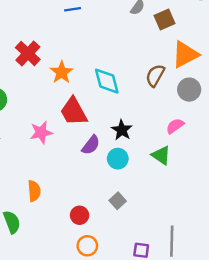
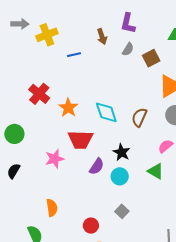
brown semicircle: (155, 76) -> (139, 117), moved
red trapezoid: (74, 112) -> (80, 140), turned -56

